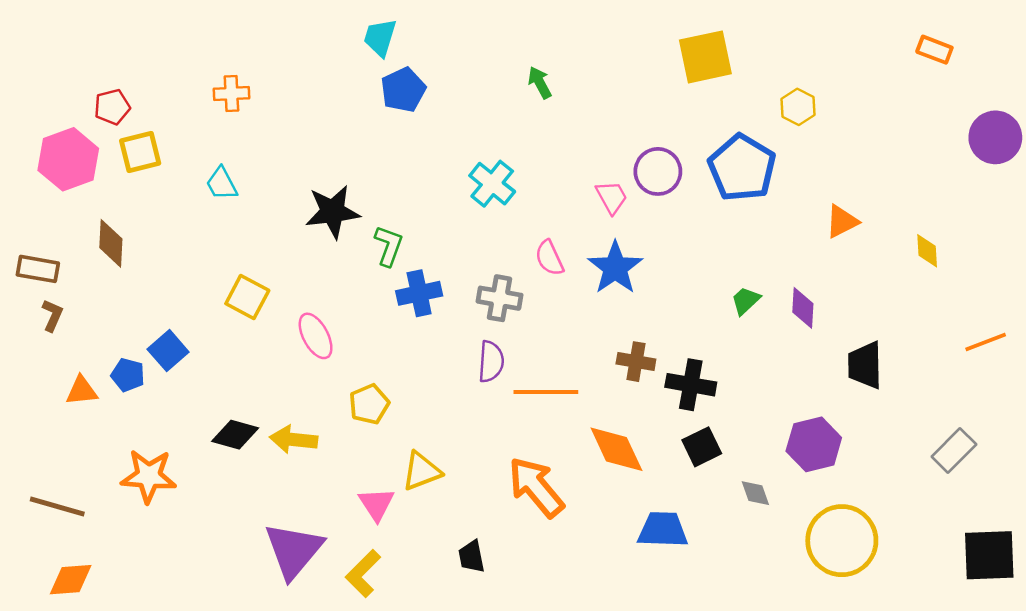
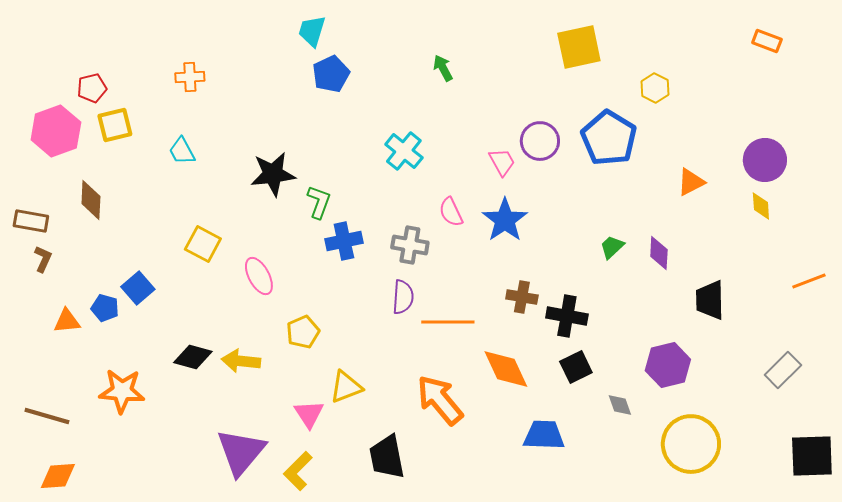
purple circle: (995, 137) -> (765, 160), moved
black trapezoid: (471, 556) -> (387, 457), size x1.6

